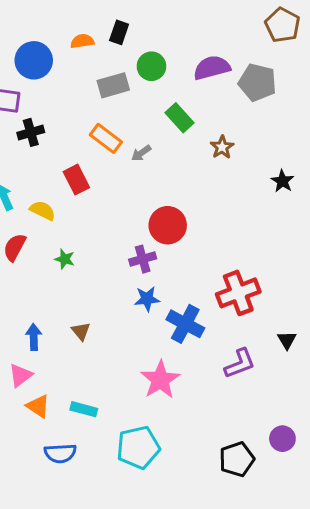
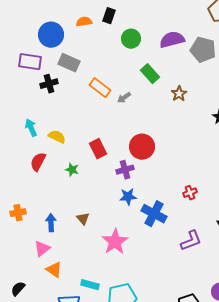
gray rectangle: (113, 85) -> (69, 63), moved, turned 40
red rectangle: (76, 180) -> (98, 149), moved
red cross: (238, 293) -> (190, 193), size x0.5
pink star: (160, 380) -> (115, 242), moved
cyan rectangle: (84, 409) -> (90, 285), moved

